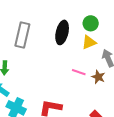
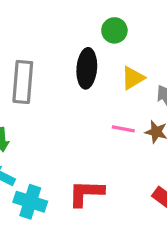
green circle: (91, 23) -> (114, 30), moved

